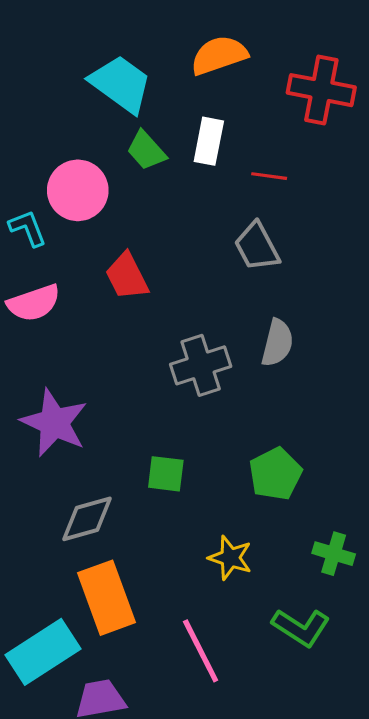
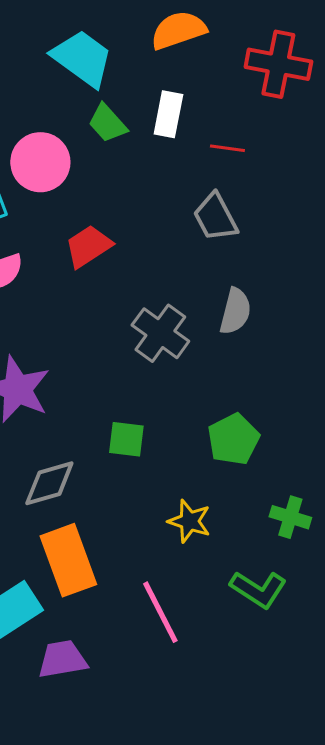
red trapezoid: (127, 276) -> (88, 246), turned 84
gray cross: (201, 365) -> (160, 333), turned -36

